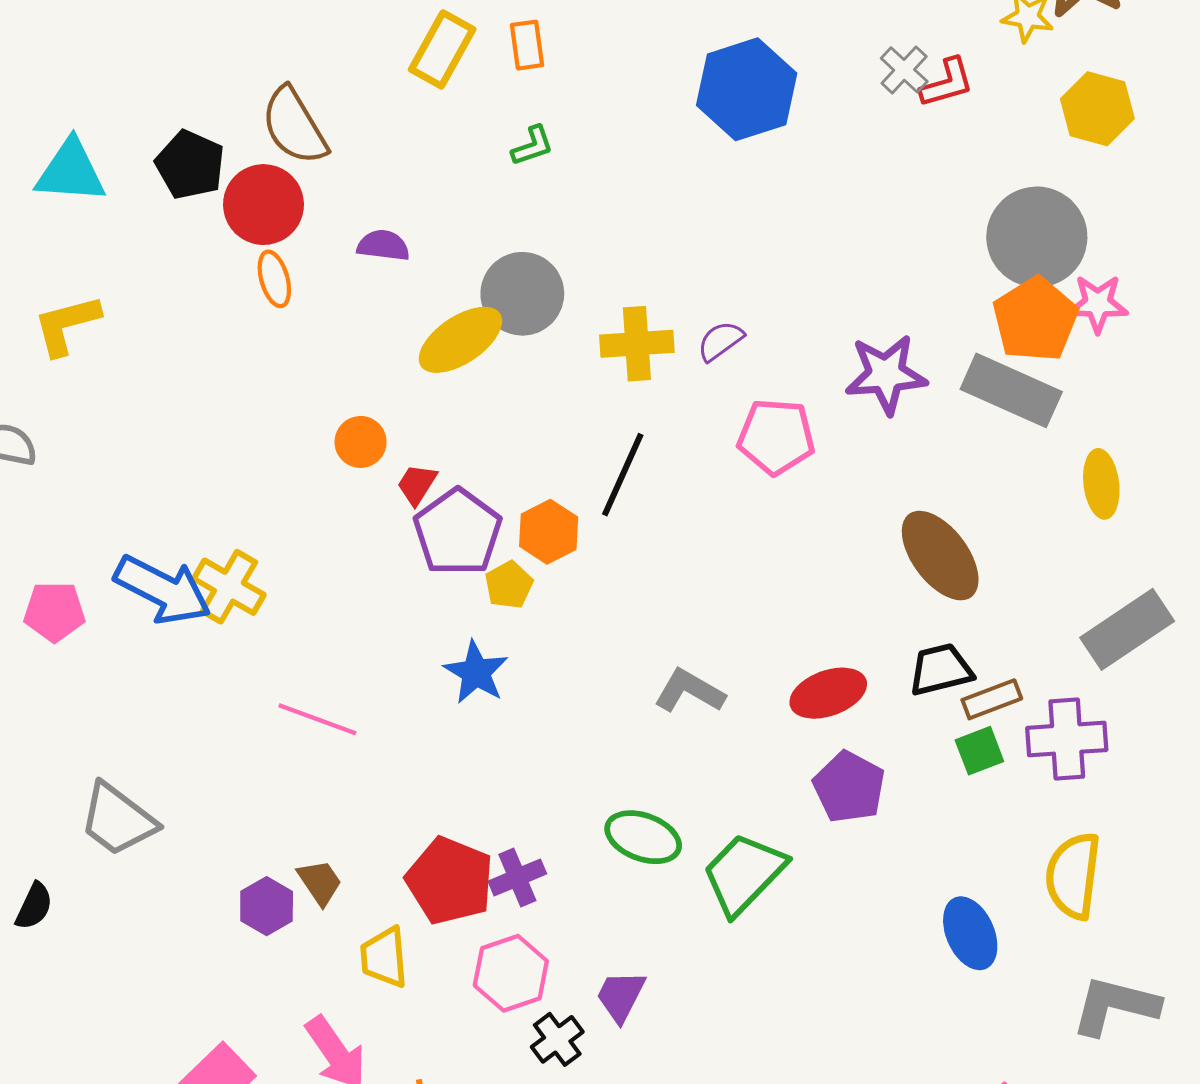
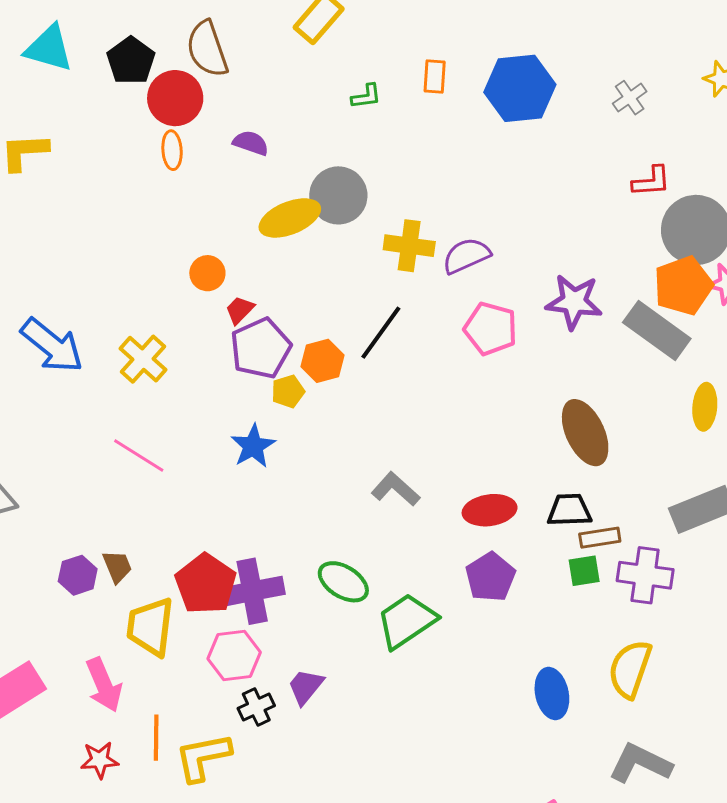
orange rectangle: (527, 45) -> (435, 77), moved
red L-shape: (947, 83) -> (651, 181), moved
purple semicircle: (720, 341) -> (466, 256), size x1.4
yellow cross: (229, 587) -> (143, 359), moved
purple cross: (517, 877) -> (252, 591), size x1.6
yellow trapezoid: (384, 957) -> (150, 627), size x1.4

